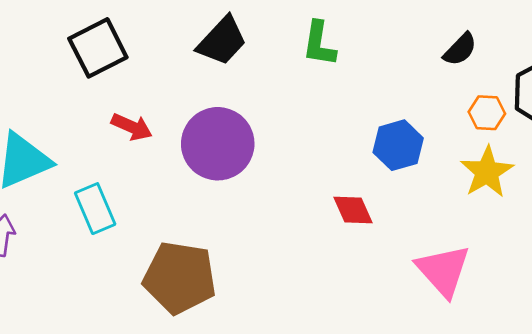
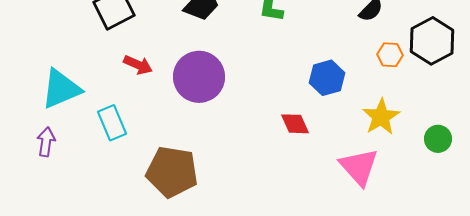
yellow star: (487, 172) -> (381, 117), moved

